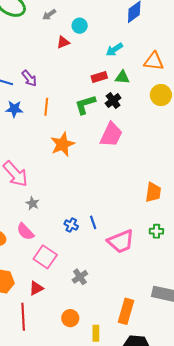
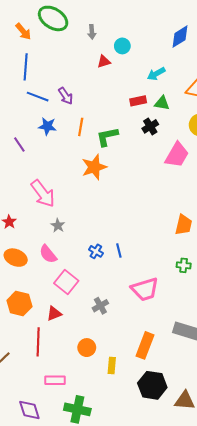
gray arrow: (49, 15) -> (92, 32), turned -64
green L-shape: (85, 105) -> (107, 137), moved
pink trapezoid: (111, 135) -> (177, 155), moved
pink trapezoid: (121, 241) -> (145, 289), moved

